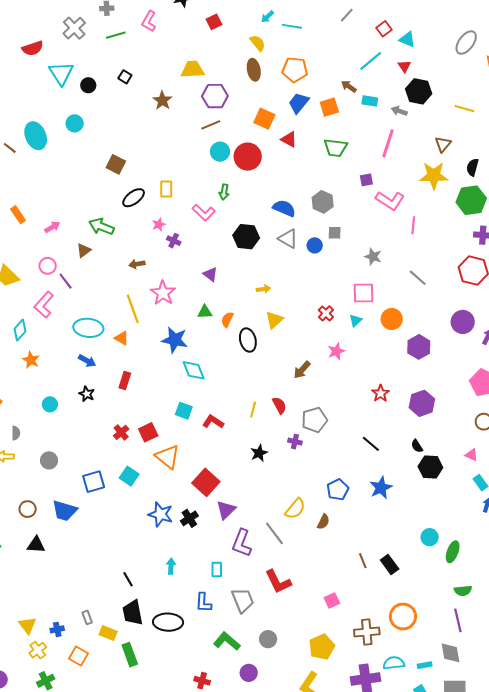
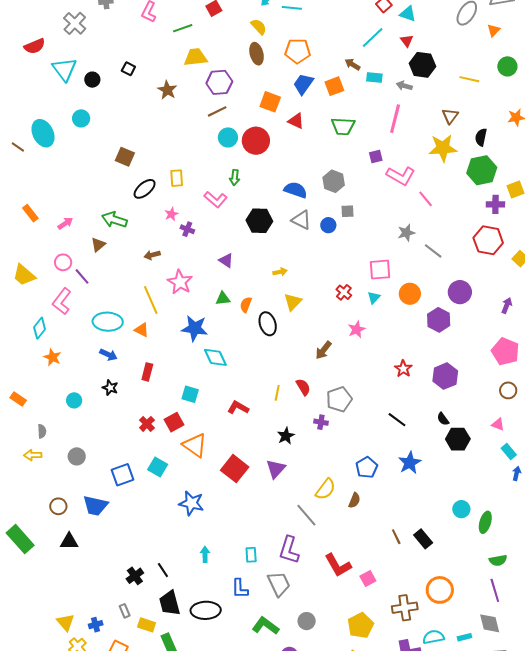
green line: (116, 35) -> (183, 28), moved
pink line: (413, 225) -> (426, 199), turned -42
gray star: (373, 257) -> (406, 233), moved, turned -30
purple circle: (463, 322) -> (460, 292), moved
cyan square: (184, 411) -> (190, 394), moved
purple triangle: (226, 510) -> (276, 469), moved
black cross: (189, 518) -> (135, 576), moved
purple L-shape: (242, 543) -> (289, 550), moved
red L-shape: (278, 582) -> (338, 565), moved

